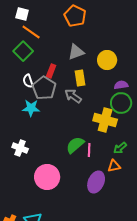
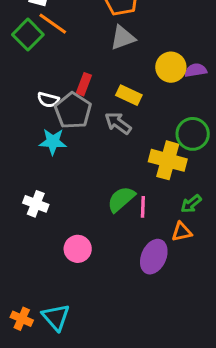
green square: (23, 51) -> (28, 35), moved
gray triangle: (76, 52) -> (123, 38), moved
yellow rectangle: (80, 78) -> (129, 95), turned -56
white semicircle: (28, 81) -> (48, 100), turned -56
purple semicircle: (121, 85) -> (196, 70), moved
pink circle: (47, 177) -> (78, 249), size x0.7

